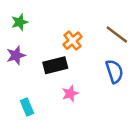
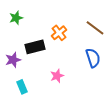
purple star: (16, 55) -> (13, 60), moved
black rectangle: (55, 65) -> (35, 47), moved

